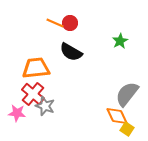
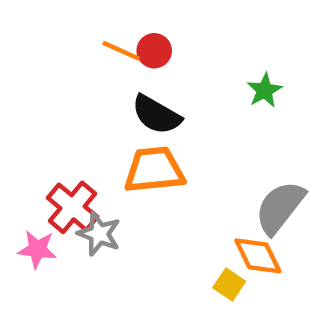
orange trapezoid: (36, 68) -> (154, 170), moved
yellow square: (127, 129) -> (229, 285), moved

